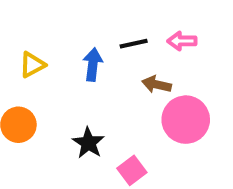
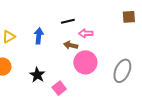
pink arrow: (182, 41) -> (86, 33), moved
black line: (134, 44) -> (68, 21), moved

